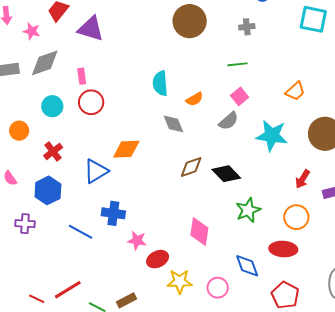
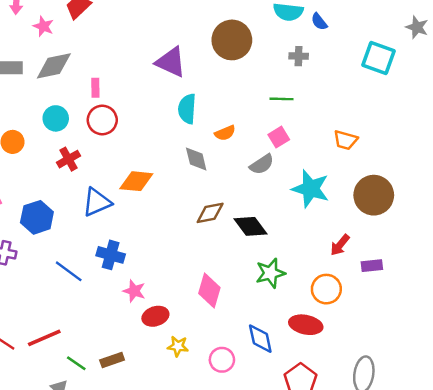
purple triangle: (91, 29) -> (171, 62), moved
orange trapezoid: (295, 91) -> (346, 140), turned 50
red cross: (53, 151) -> (68, 159), moved
yellow star: (180, 281) -> (178, 346), size x0.7

